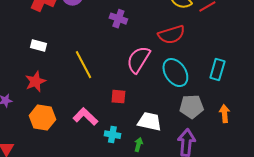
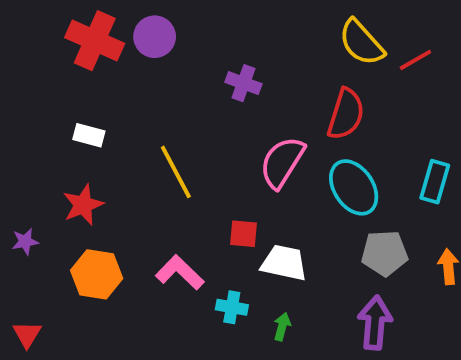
red semicircle: (171, 35) -> (346, 114), turned -56
white trapezoid: (149, 122) -> (284, 263), moved

